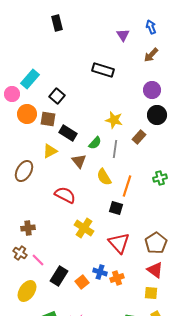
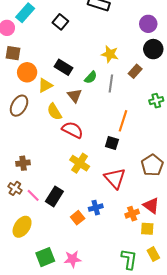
black square: (57, 96) -> (60, 22), moved
orange circle: (27, 114) -> (27, 72), moved
brown square: (48, 119) -> (13, 53), moved
yellow semicircle: (104, 177) -> (54, 112), moved
green cross: (160, 178) -> (156, 101), moved
red semicircle: (65, 195) -> (73, 130), moved
brown pentagon: (156, 243) -> (152, 165), moved
blue cross: (100, 272) -> (96, 208), turned -32
black rectangle: (59, 276) -> (54, 196), moved
orange cross: (117, 278) -> (132, 214), moved

